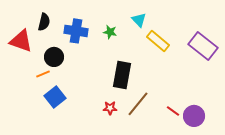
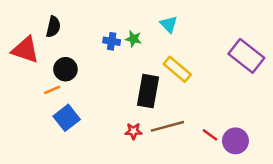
blue cross: (76, 31) -> (112, 41), moved, size x0.6
yellow rectangle: (158, 41) -> (177, 69), moved
brown line: (138, 104) -> (167, 126), turned 36

